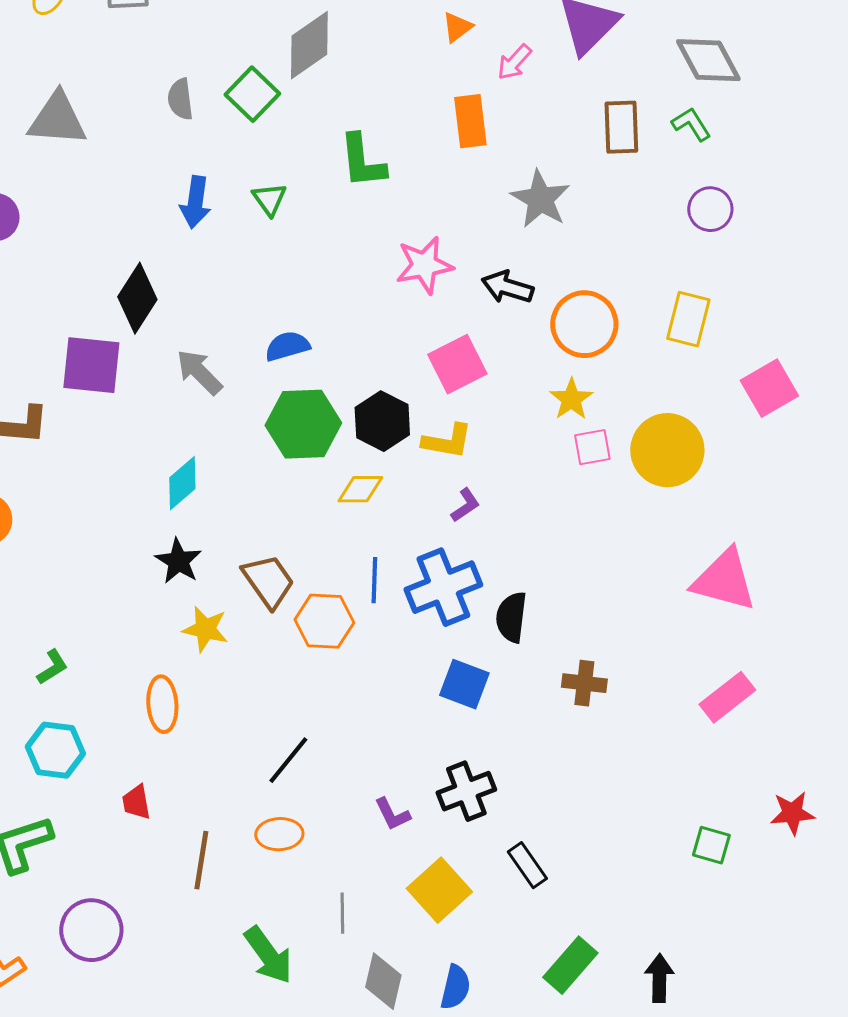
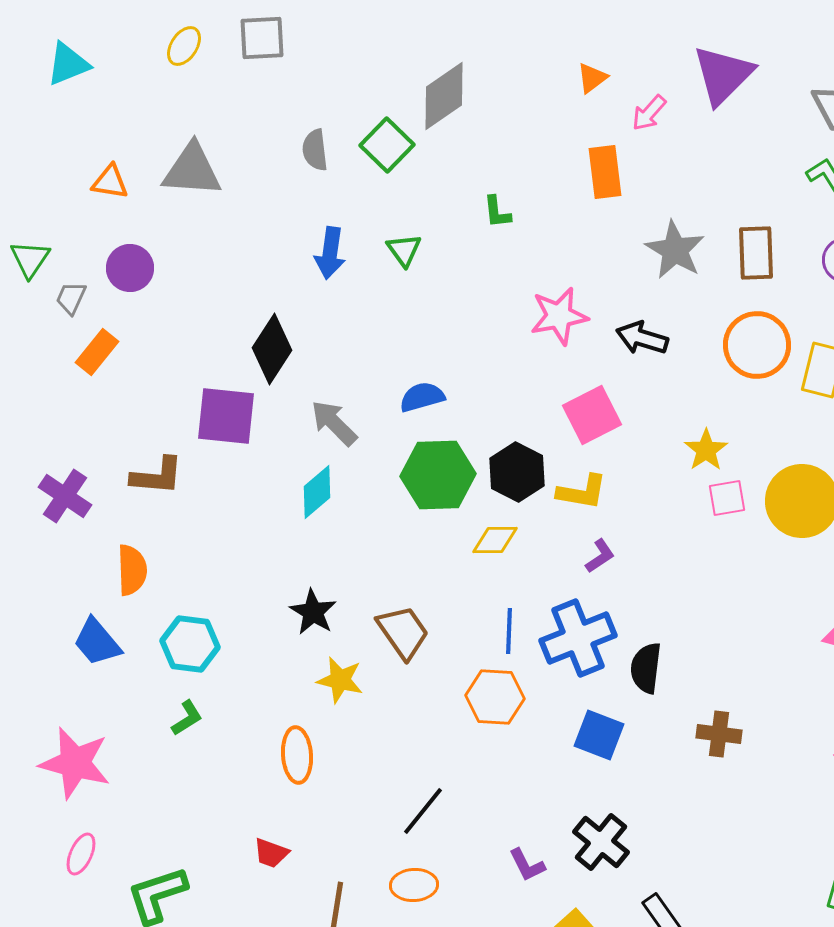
brown rectangle: (621, 127) -> (756, 253), moved
green L-shape: (362, 161) -> (497, 212), size x0.6
orange circle: (584, 324) -> (757, 345), moved
cyan diamond: (182, 483) -> (317, 492), moved
orange hexagon: (324, 621) -> (495, 697), moved
cyan hexagon: (55, 750) -> (190, 644), moved
black cross: (466, 791) -> (601, 842), turned -30
red trapezoid: (136, 802) -> (271, 853), turned -60

